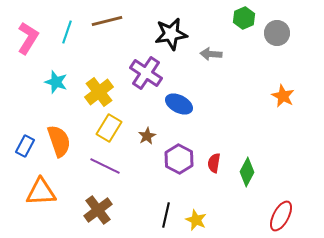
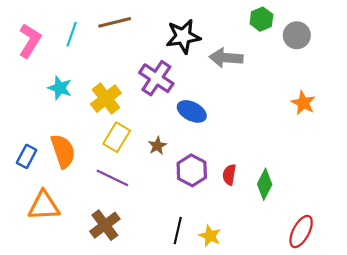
gray arrow: (211, 54) -> (226, 58), size x1.4

